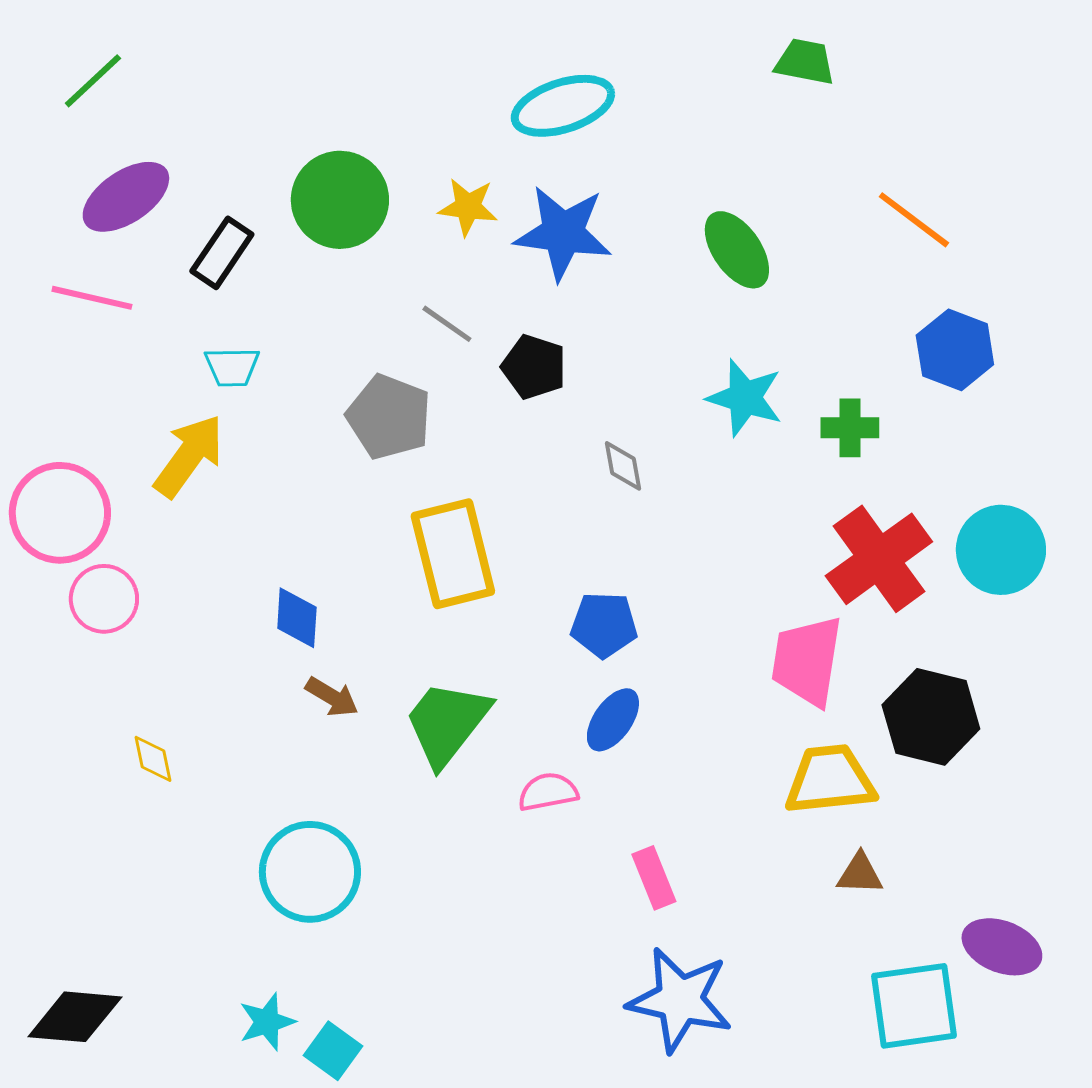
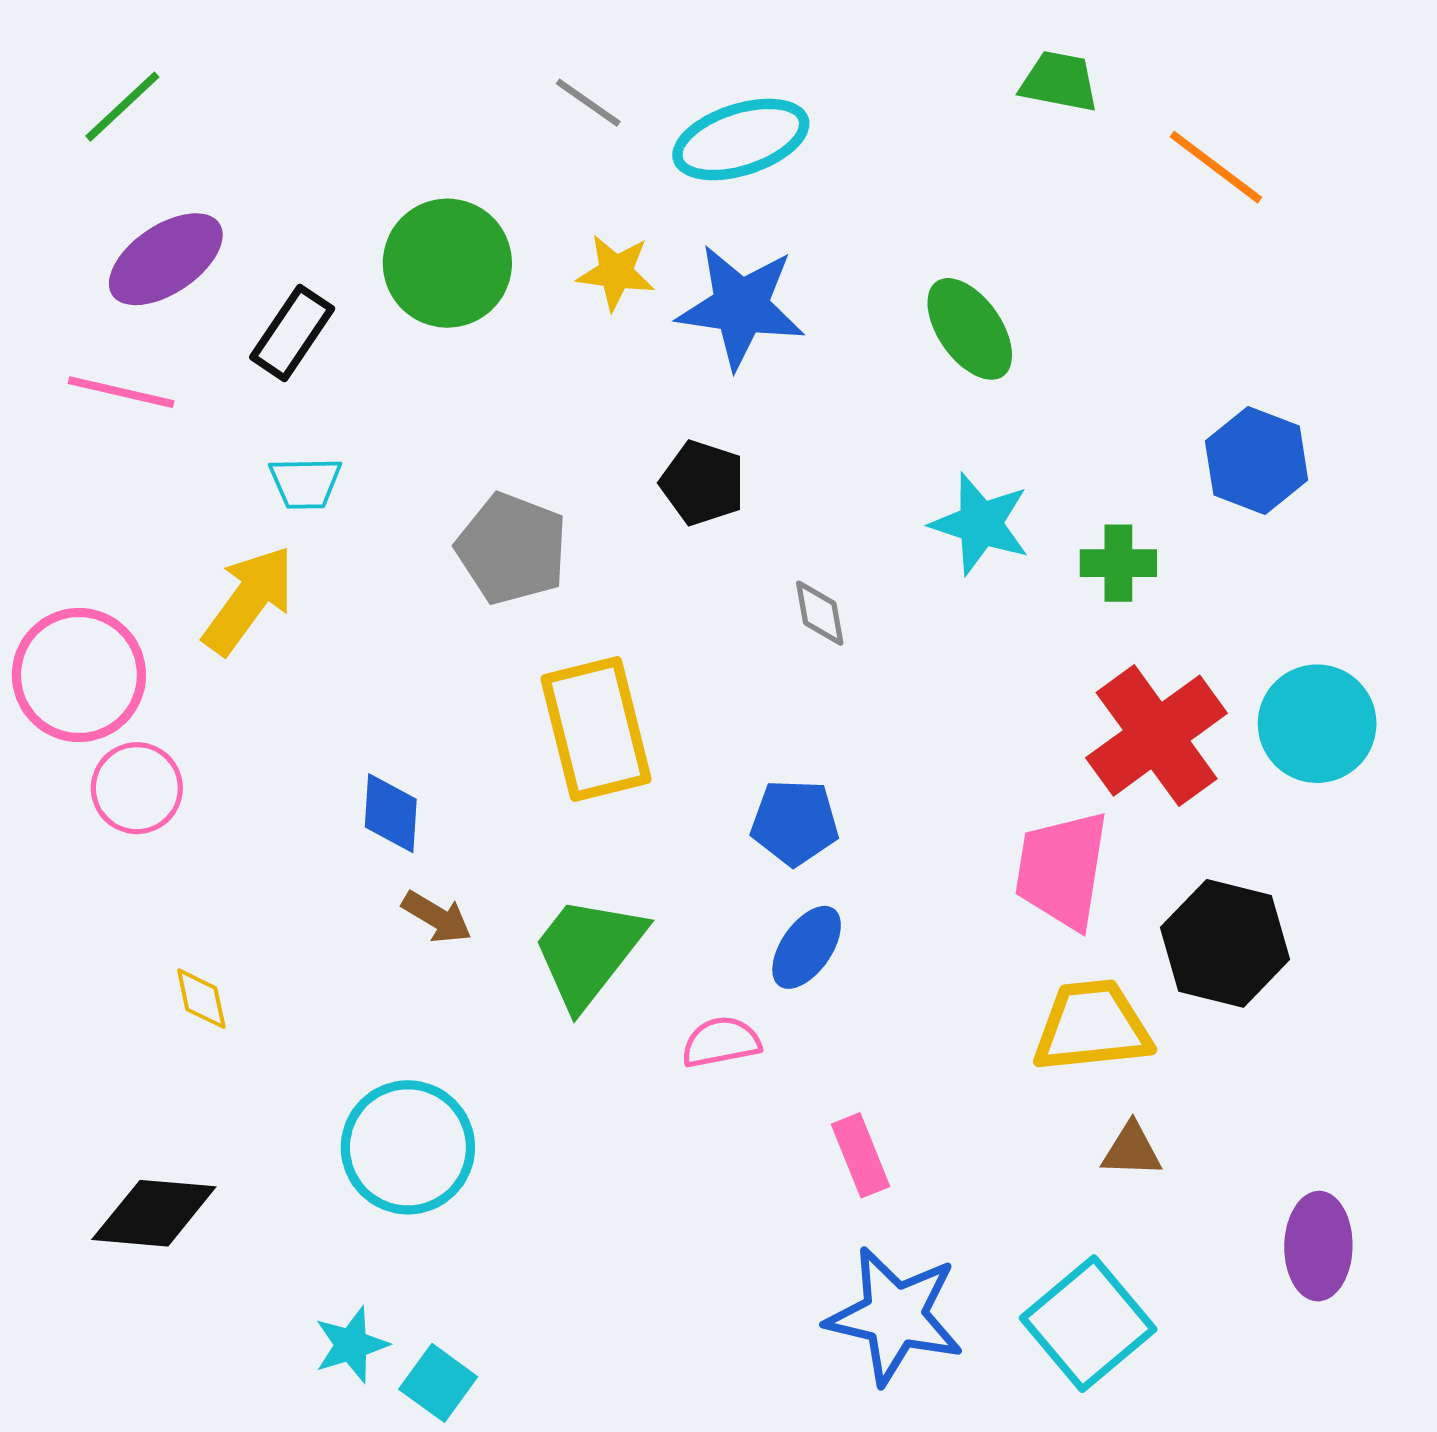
orange line: (914, 220) -> (1216, 167), moved
gray line: (447, 324) -> (588, 103), moved
purple ellipse: (1002, 947) -> (1318, 1246), turned 70
cyan square: (914, 1006) -> (1088, 1324), moved, turned -32
black diamond: (75, 1017) -> (154, 1213), moved

